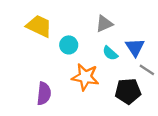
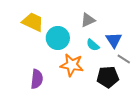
cyan circle: (69, 45) -> (58, 38), size x1.5

